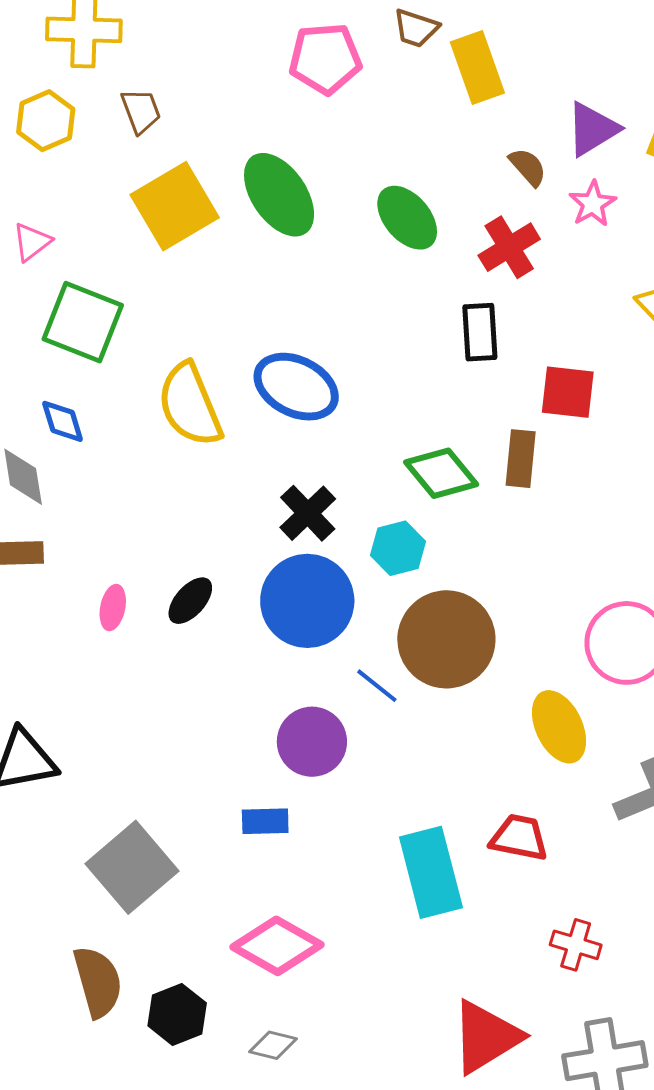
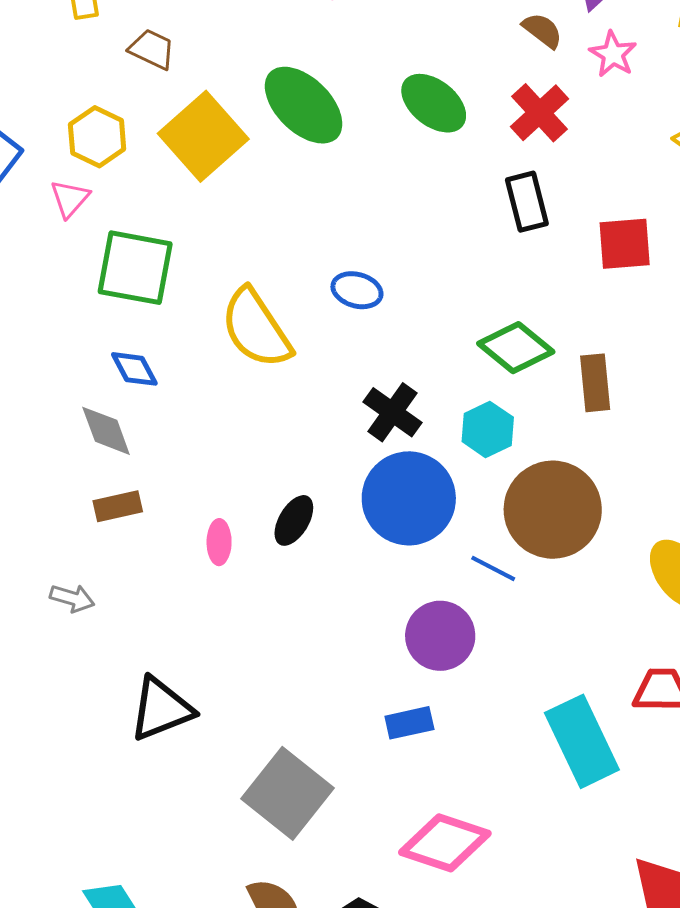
brown trapezoid: (141, 111) -> (152, 49), turned -33
yellow hexagon: (46, 121) -> (97, 137), moved
blue ellipse: (296, 387) -> (357, 290), size x0.6
brown rectangle: (521, 459) -> (595, 383), moved

